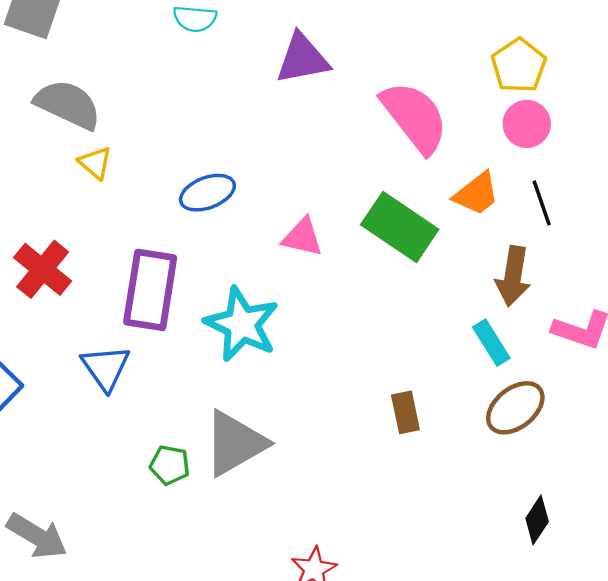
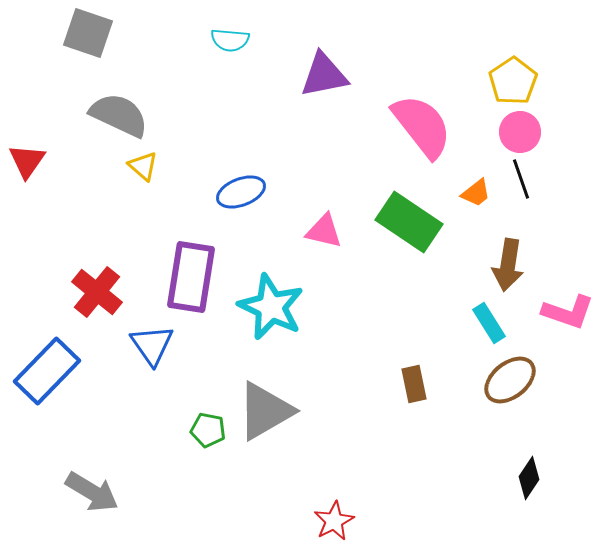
orange trapezoid: (476, 194) -> (476, 193), size x0.7
black line: (542, 203) -> (521, 179), moved
red cross: (43, 269) -> (97, 292), moved

